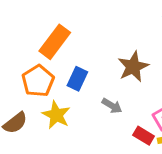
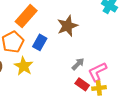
brown star: (133, 67) -> (67, 26), moved
gray arrow: (112, 106) -> (78, 64), moved, turned -80

